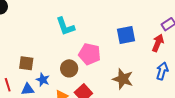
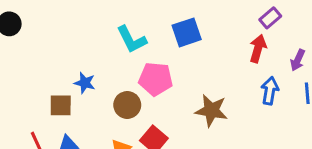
cyan L-shape: (65, 26) -> (132, 40), moved
blue square: (126, 35) -> (187, 32), moved
blue star: (43, 80) -> (85, 83), moved

